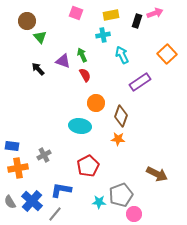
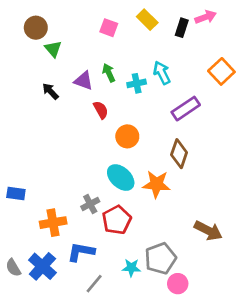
pink square: (76, 13) -> (109, 28), moved
yellow rectangle: (111, 15) -> (147, 20), turned 56
cyan cross: (103, 35) -> (137, 83), moved
red semicircle: (85, 75) -> (101, 110), moved
brown diamond: (121, 116) -> (179, 154), moved
cyan ellipse: (80, 126) -> (121, 178), moved, turned 35
orange star: (118, 139) -> (156, 184), size x1.5
gray cross: (44, 155) -> (90, 204), moved
orange cross: (18, 168) -> (53, 223), moved
gray line: (55, 214) -> (94, 284), moved

